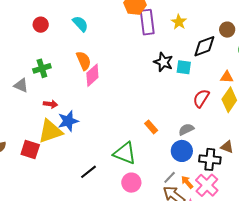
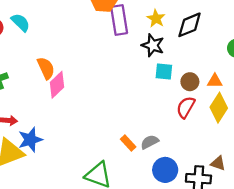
cyan semicircle: (80, 24) -> (21, 22), moved
brown circle: (227, 30) -> (190, 82), moved
black diamond: (204, 46) -> (190, 25), moved
black star: (163, 62) -> (153, 45), moved
gray semicircle: (186, 129) -> (150, 142), moved

